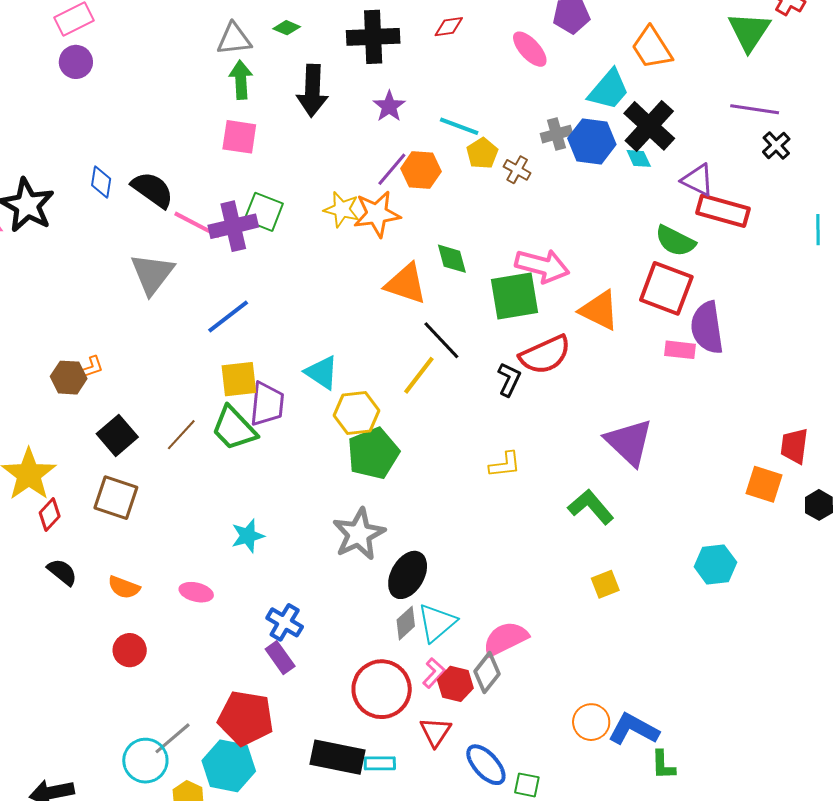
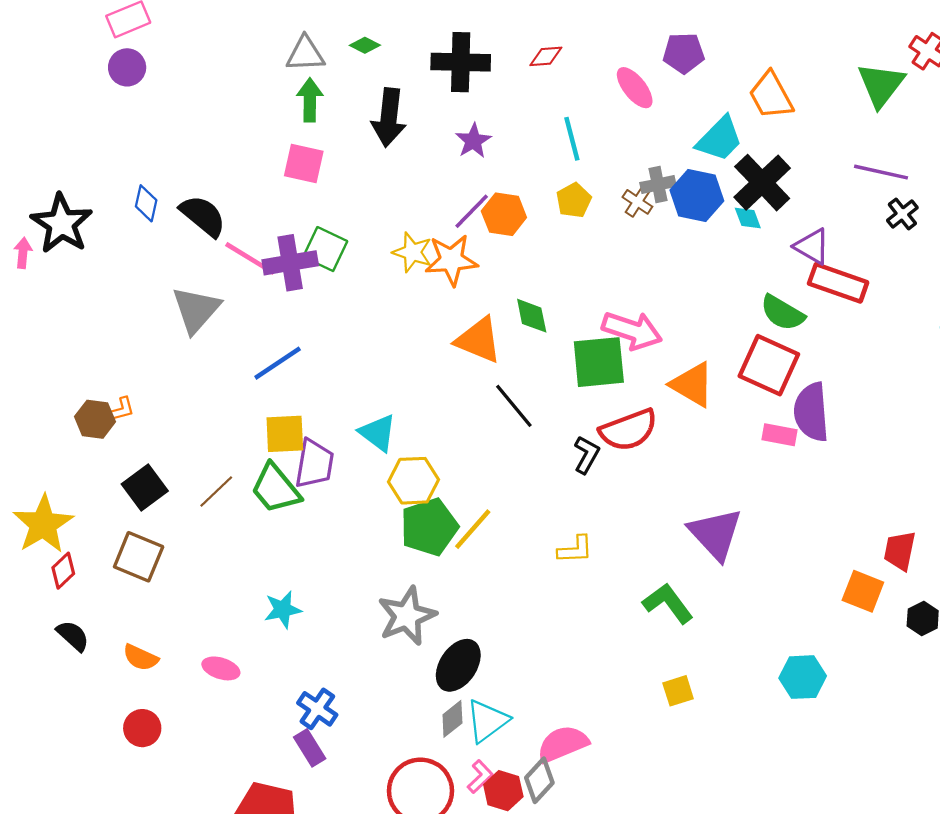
cyan line: (459, 126) -> (572, 139), moved, turned 51
brown cross: (517, 170) -> (637, 202), moved
yellow line: (419, 375) -> (473, 529), moved

